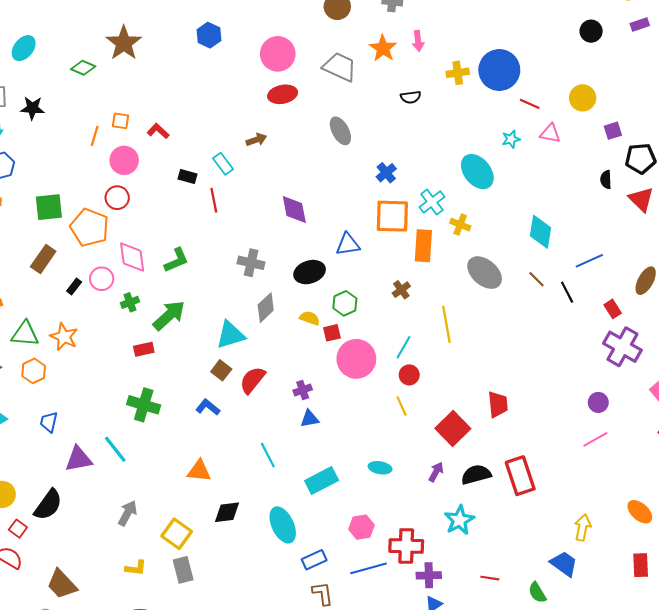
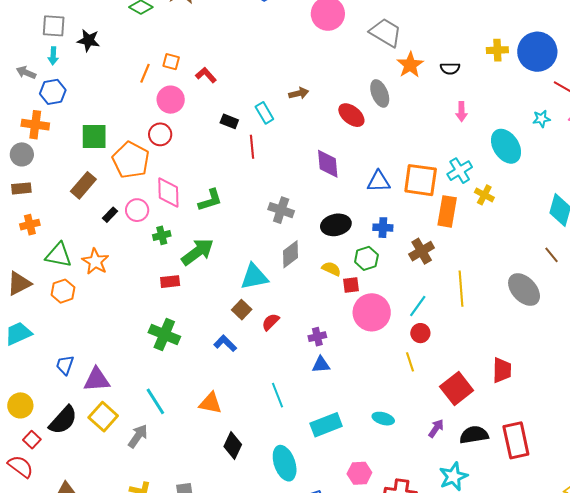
pink arrow: (418, 41) -> (461, 112), moved
orange star: (383, 48) -> (410, 65), moved
red ellipse: (283, 94) -> (351, 115), moved, turned 44
blue cross: (386, 173) -> (383, 228), moved, turned 36
blue triangle: (348, 244) -> (379, 181), moved
gray ellipse: (485, 273) -> (524, 290), moved
brown cross: (401, 290) -> (422, 251), size x1.4
red semicircle: (252, 380) -> (271, 322), size x0.7
blue trapezoid: (49, 422) -> (65, 365), moved
cyan line: (115, 449) -> (155, 401), moved
black diamond: (227, 512) -> (233, 445), turned -64
yellow square: (177, 534) -> (103, 417), moved

